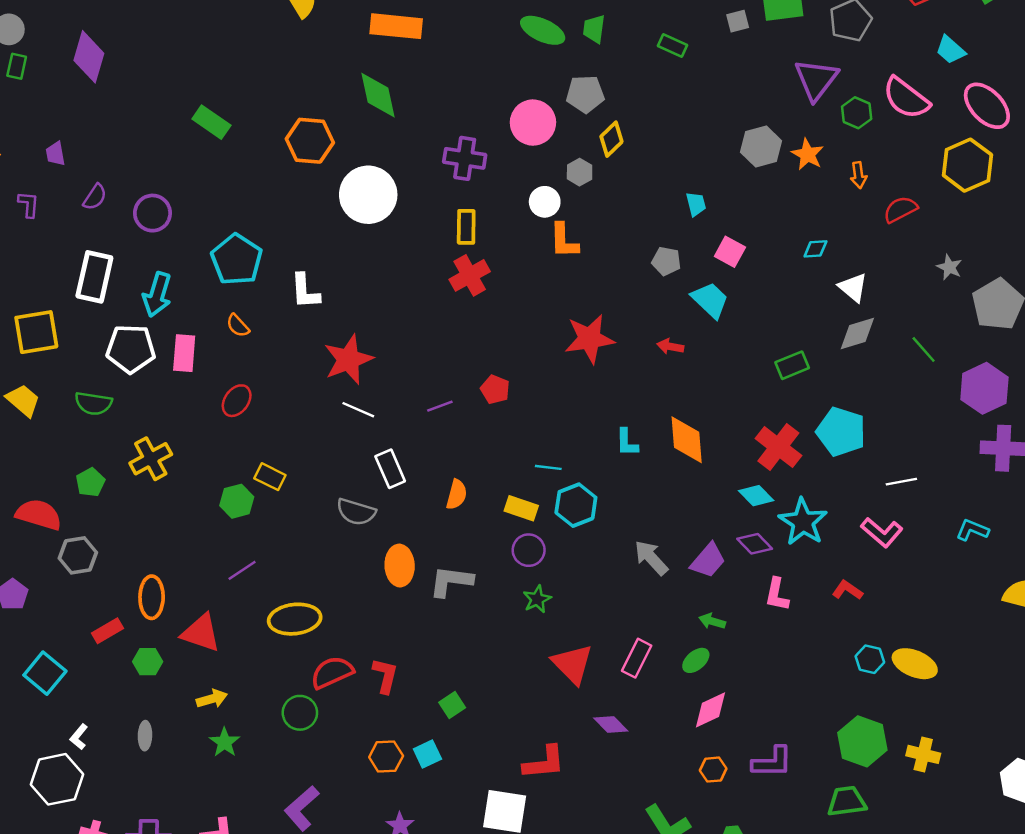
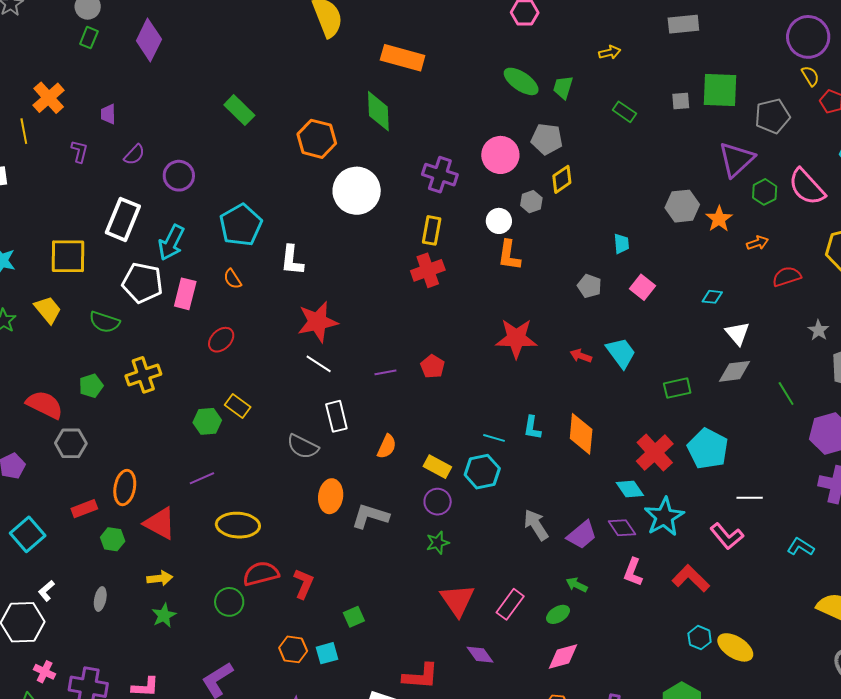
orange arrow: (859, 175) -> (757, 243), turned -110
cyan trapezoid: (710, 300) -> (621, 353), moved
cyan line: (548, 467) -> (494, 438), moved
red L-shape: (847, 590) -> (691, 578), size x1.5

